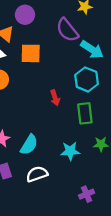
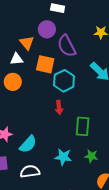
purple semicircle: (67, 30) -> (67, 46), moved
cyan hexagon: (87, 79) -> (64, 81), moved

